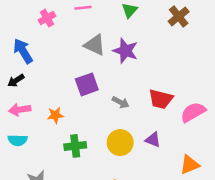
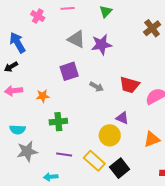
brown cross: (179, 16) -> (152, 28), moved
pink cross: (47, 18) -> (38, 16), turned -32
purple star: (125, 51) -> (101, 45), turned -30
cyan semicircle: (18, 140) -> (18, 130), moved
yellow circle: (120, 143) -> (110, 135), moved

